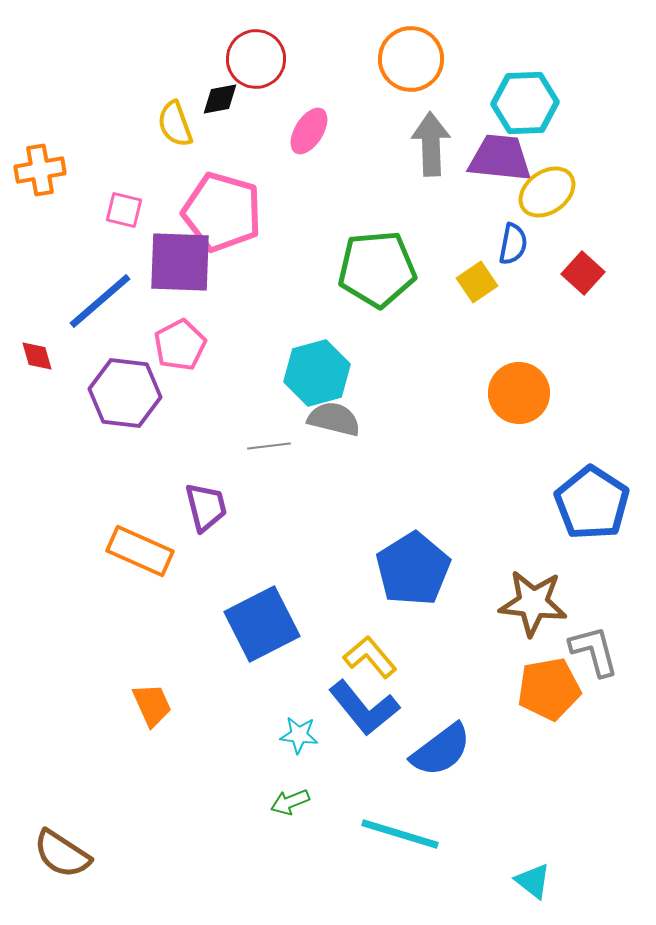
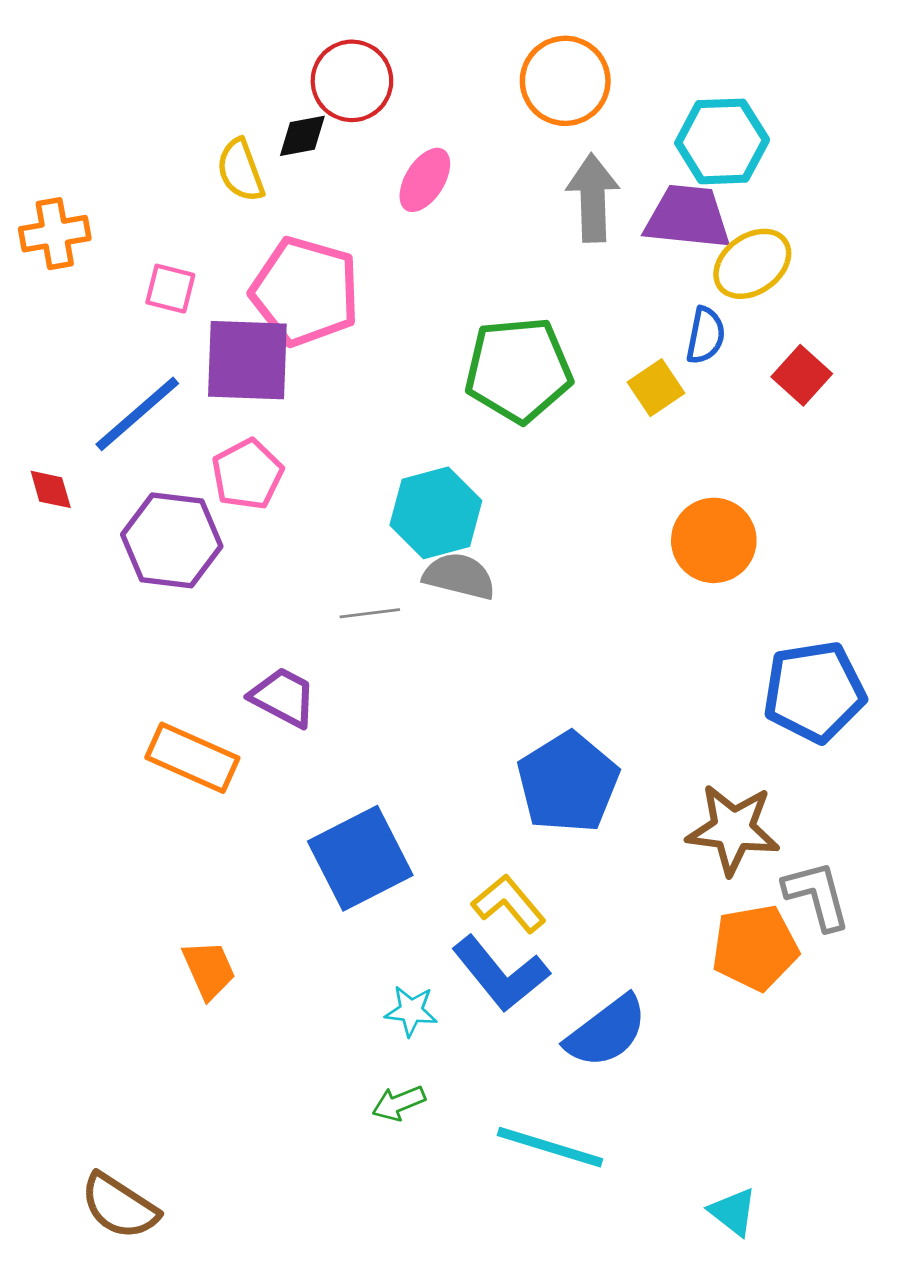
blue pentagon: (592, 503) -> (814, 692), turned 30
purple trapezoid: (206, 507) -> (283, 697), turned -48
brown semicircle: (62, 854) -> (119, 1206), moved

